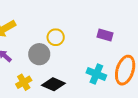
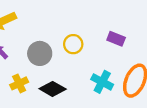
yellow circle: (56, 37) -> (73, 44), moved

